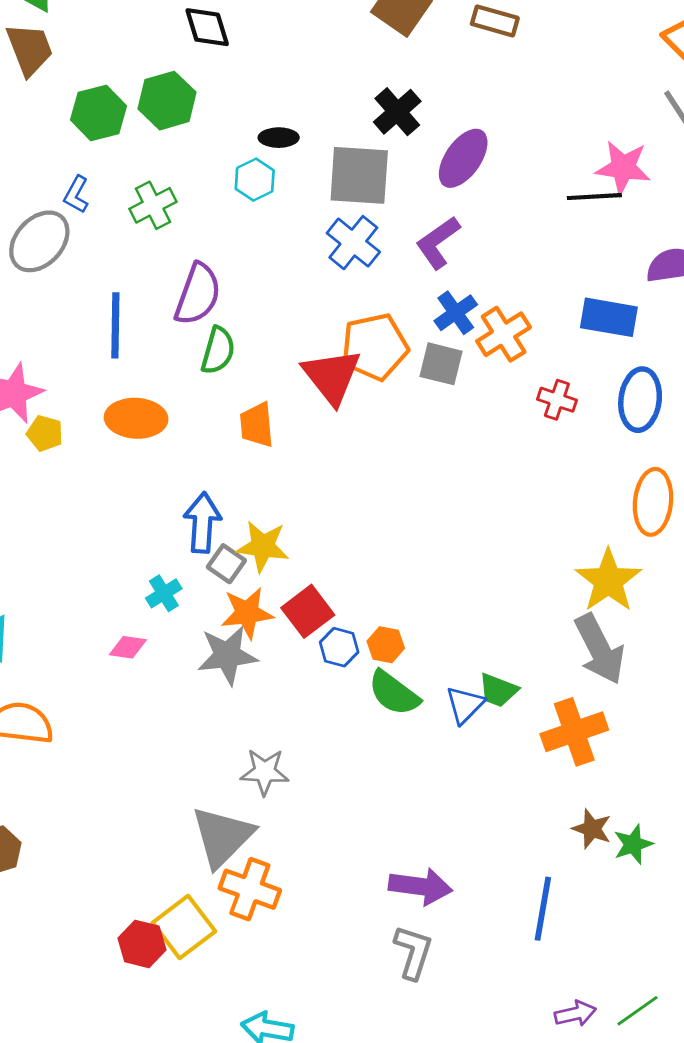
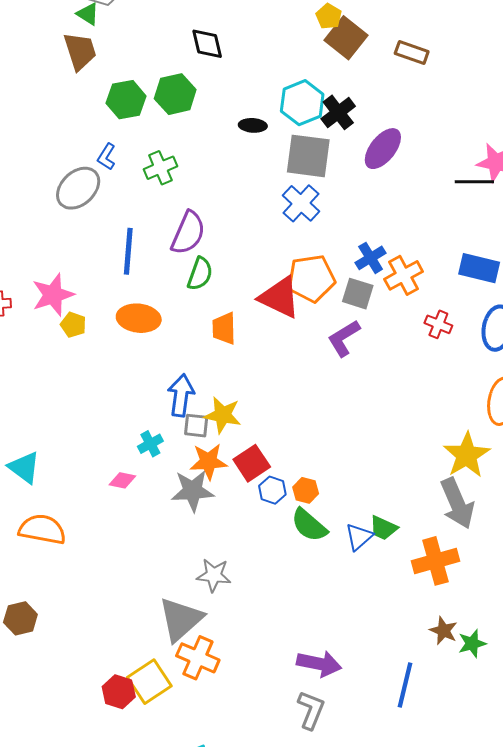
cyan hexagon: (255, 180) -> (302, 103), moved, size x1.5
purple L-shape: (438, 243) -> (344, 338), moved
red triangle: (332, 376) -> (280, 297), turned -30
gray square: (226, 564) -> (196, 426), turned -32

